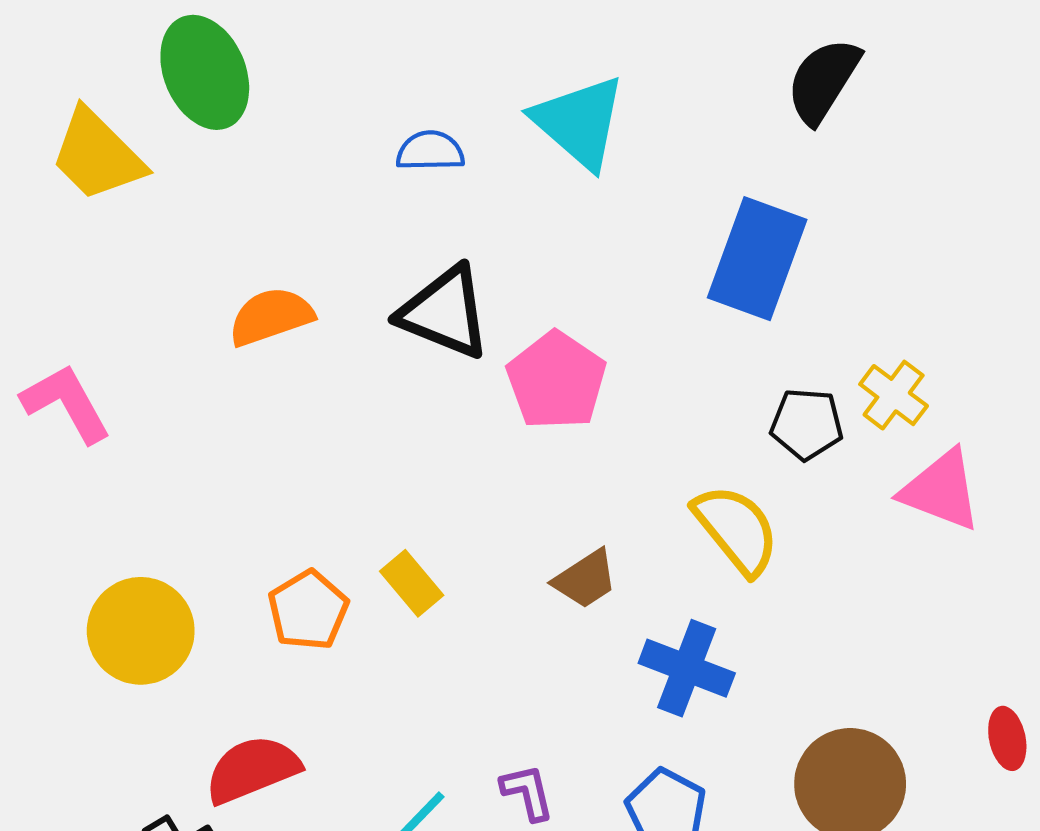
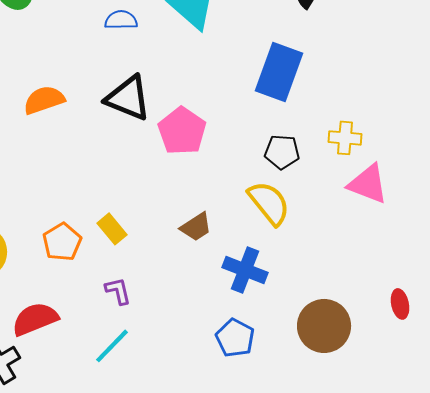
yellow cross: (894, 395) -> (345, 138), turned -32
black pentagon: (807, 424) -> (282, 152), moved
purple L-shape: (527, 792) -> (118, 291), moved

